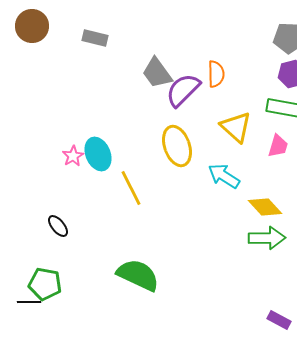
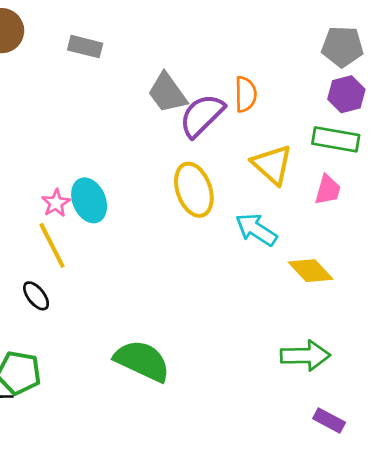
yellow line: (131, 188) -> (52, 245), moved
green arrow: (267, 238) -> (305, 356), moved

